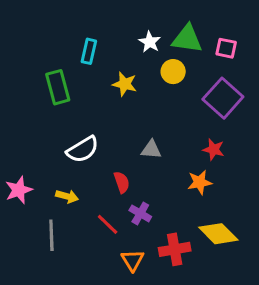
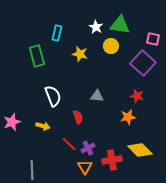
pink square: (226, 48) -> (153, 39), moved
white semicircle: (83, 150) -> (53, 96), turned -80
purple cross: (140, 213) -> (88, 148), moved, turned 32
gray line: (51, 235) -> (32, 170), moved

